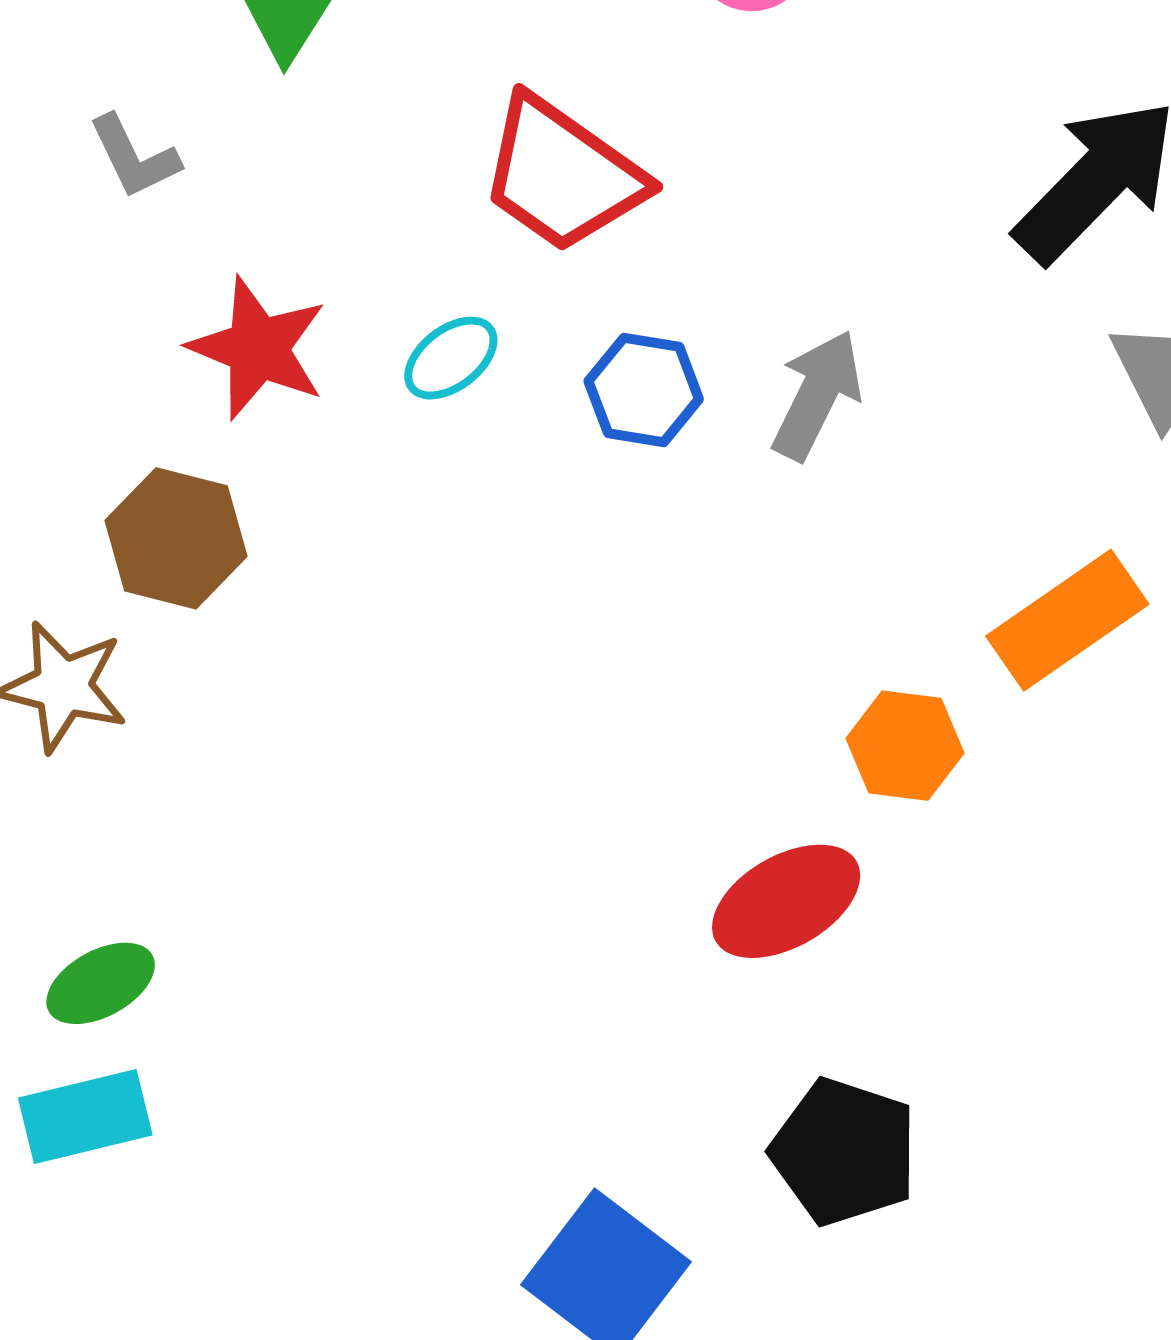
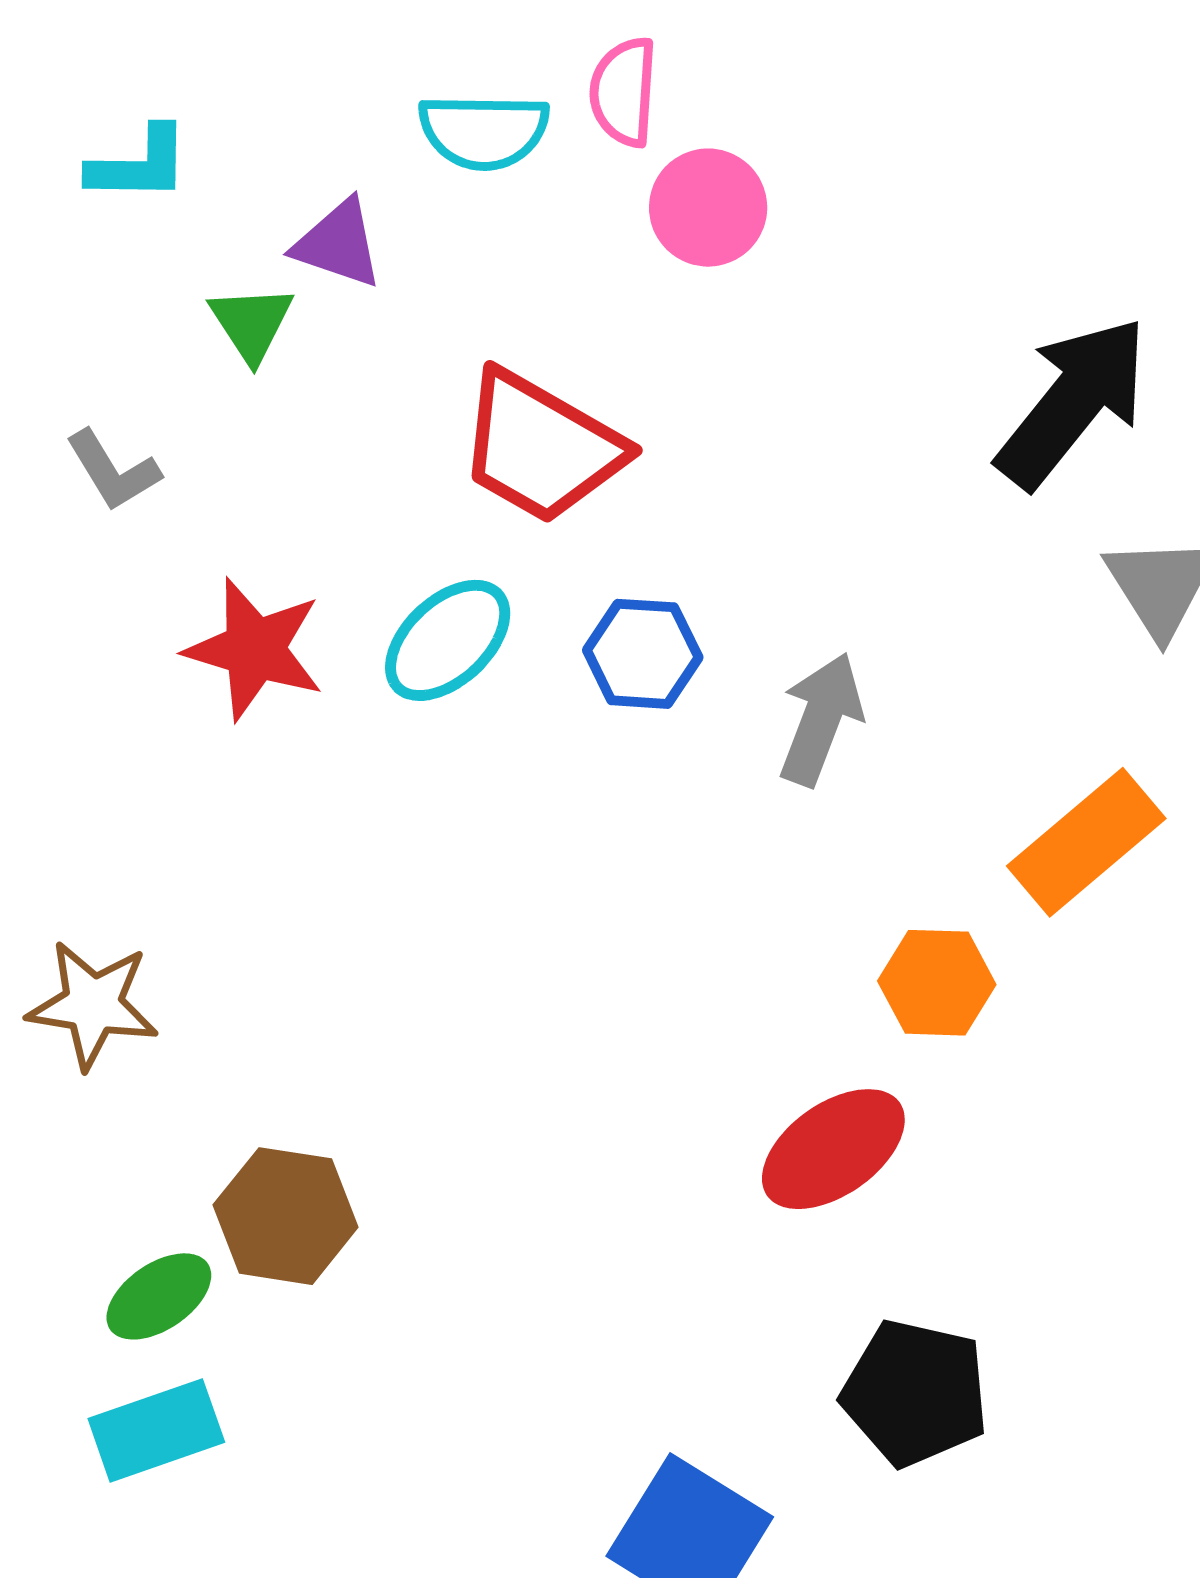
cyan ellipse: (451, 358) -> (448, 640), size x1.4
gray arrow: (817, 395) -> (821, 719), moved
brown hexagon: (176, 538) -> (286, 1216), moved

